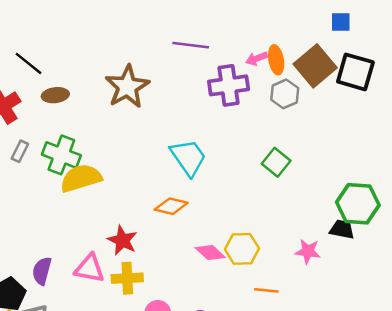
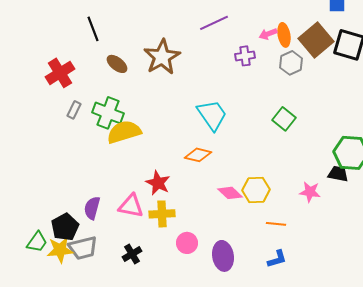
purple line: (191, 45) -> (214, 23), turned -32
black line: (28, 63) -> (93, 29), moved, turned 30
purple cross: (229, 85) -> (245, 56), size x0.6
brown ellipse: (55, 95) -> (117, 64), moved, turned 45

